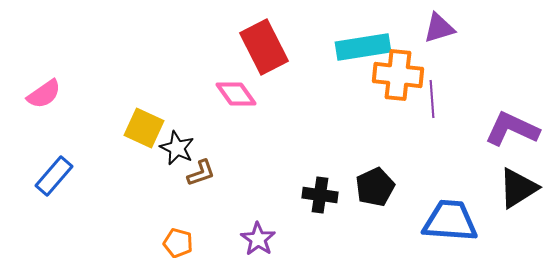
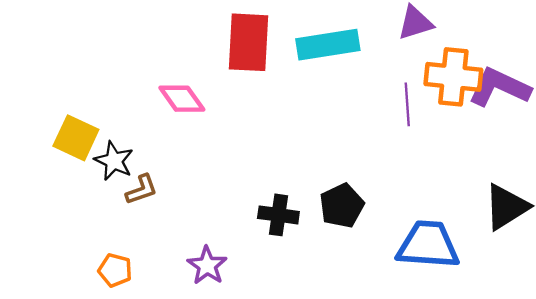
red rectangle: (264, 47) -> (249, 42), moved, turned 30
orange cross: (398, 75) -> (453, 77), moved
purple L-shape: (512, 129) -> (499, 87), moved

